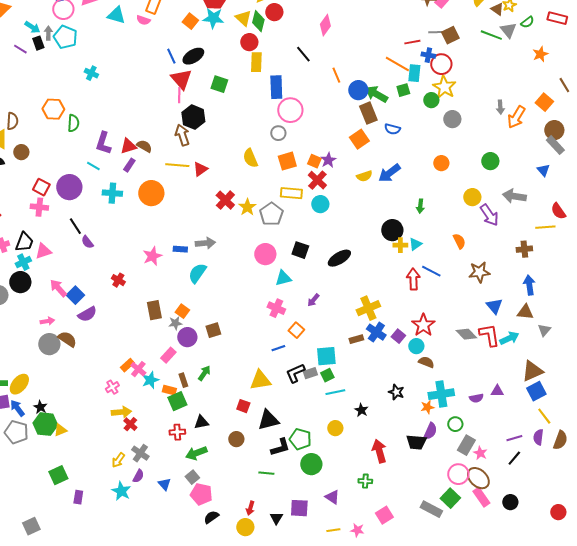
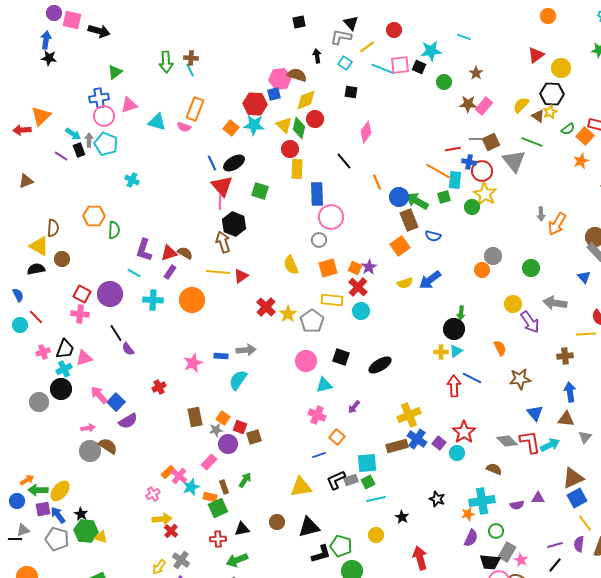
gray triangle: (508, 30) -> (514, 161), moved, size x1.4
orange square: (544, 102) -> (585, 136), moved
gray circle: (452, 119) -> (493, 256), moved
black circle: (392, 230) -> (454, 329), moved
red cross: (118, 280) -> (159, 387), turned 32
brown rectangle: (356, 339) -> (397, 446), size x1.5
brown semicircle: (426, 362) -> (494, 469), moved
red square: (243, 406) -> (240, 427), moved
yellow triangle: (60, 430) -> (101, 537), turned 40
brown circle: (236, 439) -> (277, 522), moved
black trapezoid: (416, 442) -> (490, 562), moved

